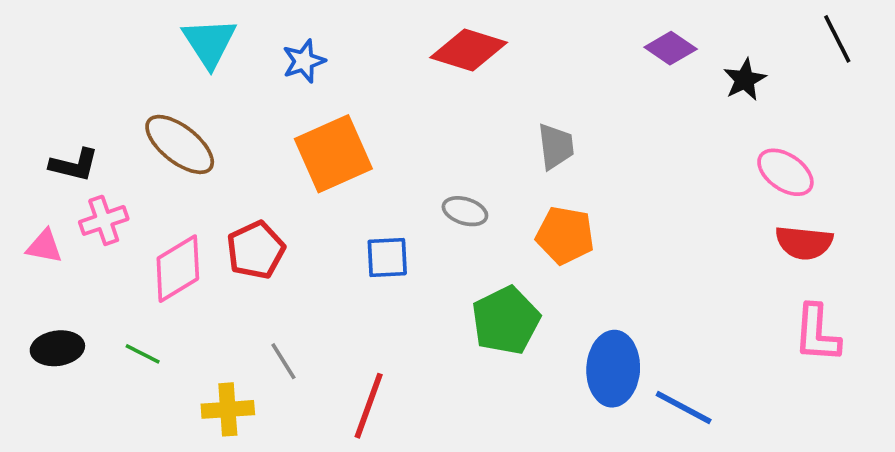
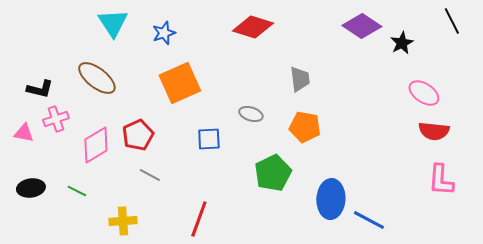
purple diamond: (671, 48) -> (362, 26), size x1.4
gray line: (283, 361) -> (150, 175), moved, turned -30

